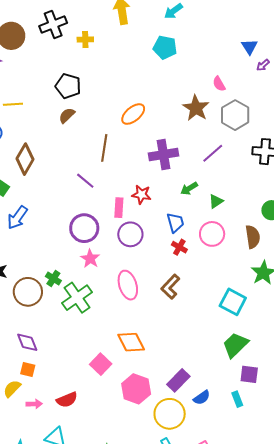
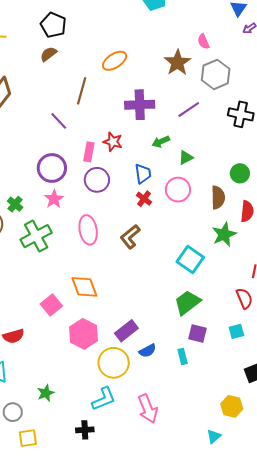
green cross: (53, 278) -> (15, 204), moved

